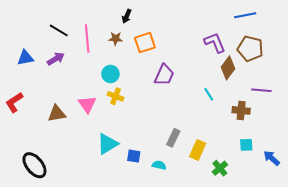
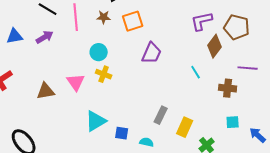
purple L-shape: (215, 43) -> (202, 21), turned -80

